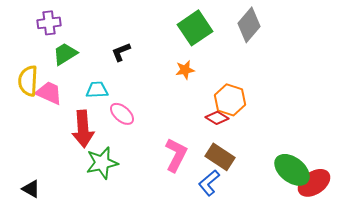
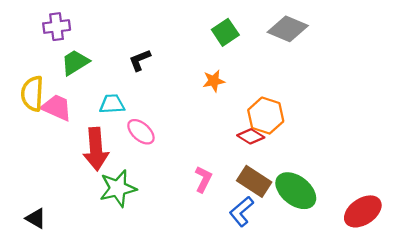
gray diamond: (249, 25) -> (288, 29), turned 72
green square: (195, 28) -> (225, 32), size x0.7
pink L-shape: (176, 155) -> (203, 179), size x0.7
green ellipse: (292, 170) -> (296, 191), moved

